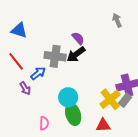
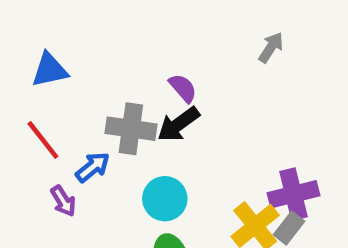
gray arrow: (117, 20) -> (271, 47), turned 56
blue triangle: (19, 30) -> (50, 70), turned -30
cyan circle: (68, 97) -> (165, 199), moved

